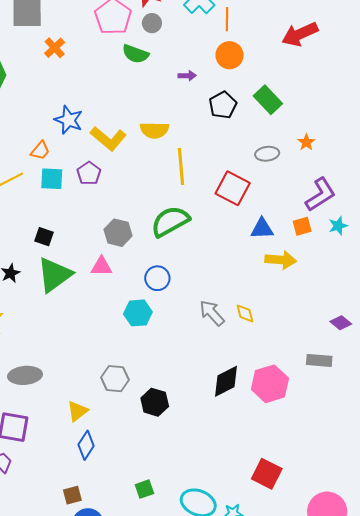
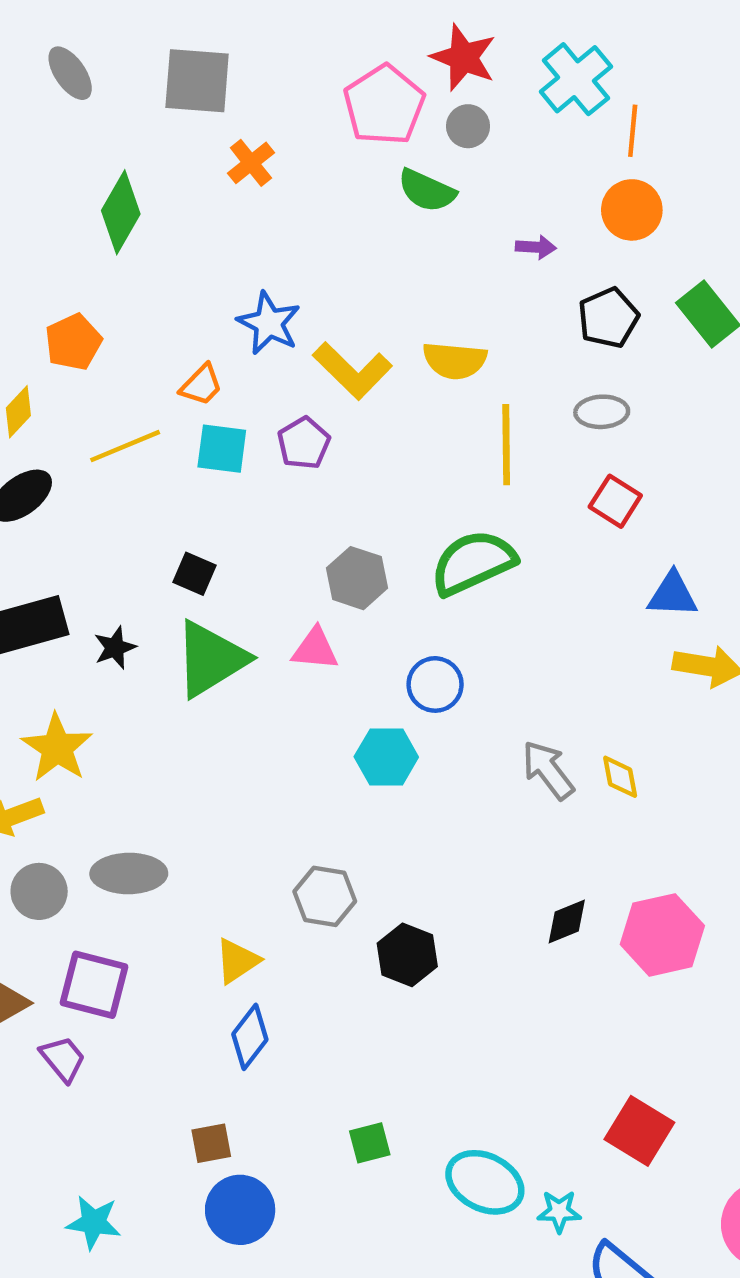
gray ellipse: (267, 154) -> (602, 412), moved
red square: (233, 188) -> (615, 501), size x0.7
black diamond: (226, 381) -> (567, 922), size x0.7

